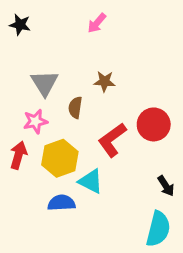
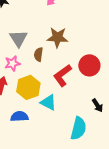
brown star: (104, 81) -> (57, 37), size x1.5
blue semicircle: (61, 203) -> (19, 116), moved
cyan semicircle: (158, 229) -> (78, 128), moved

